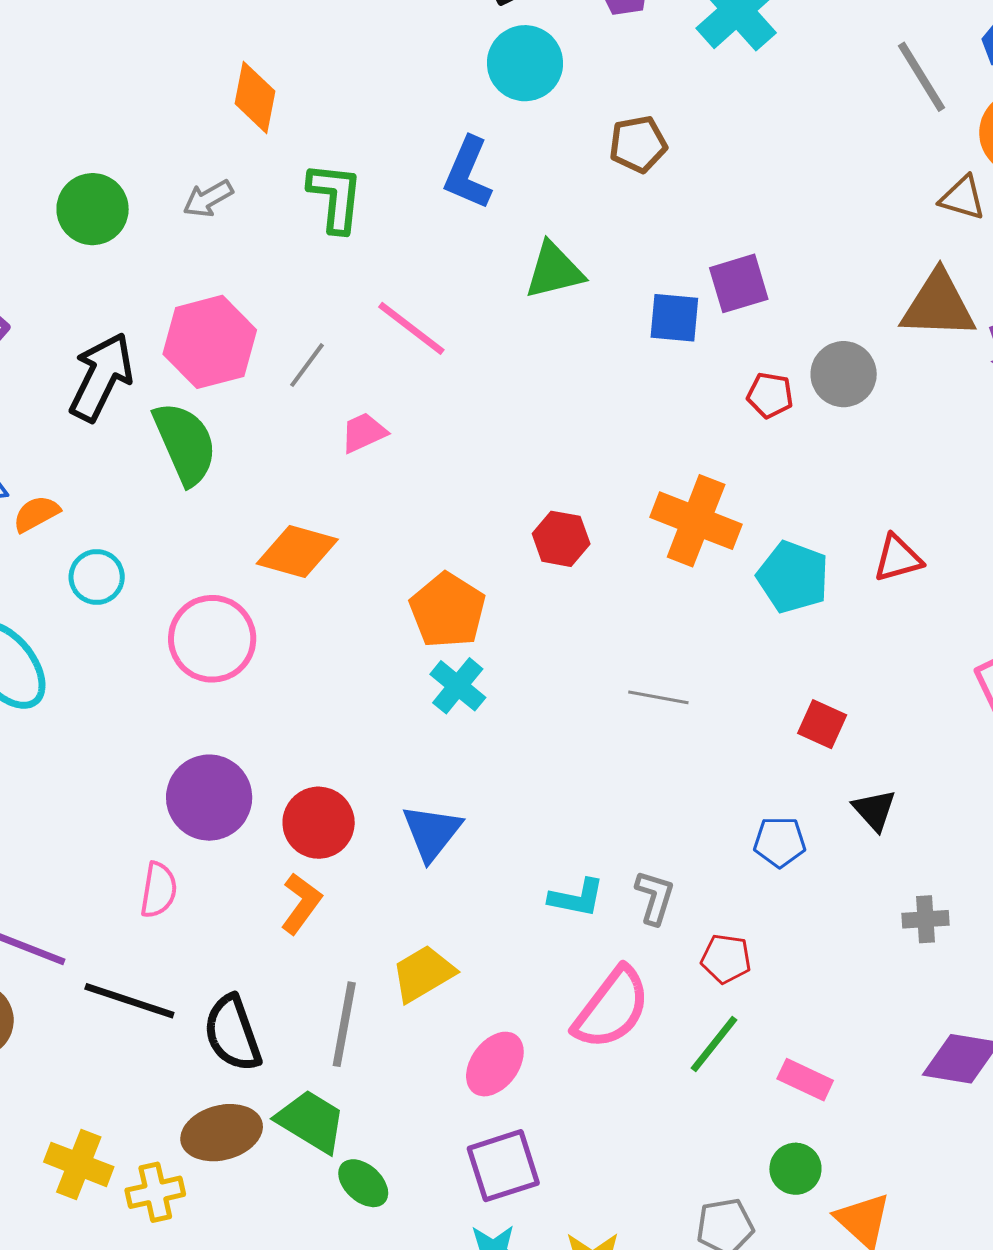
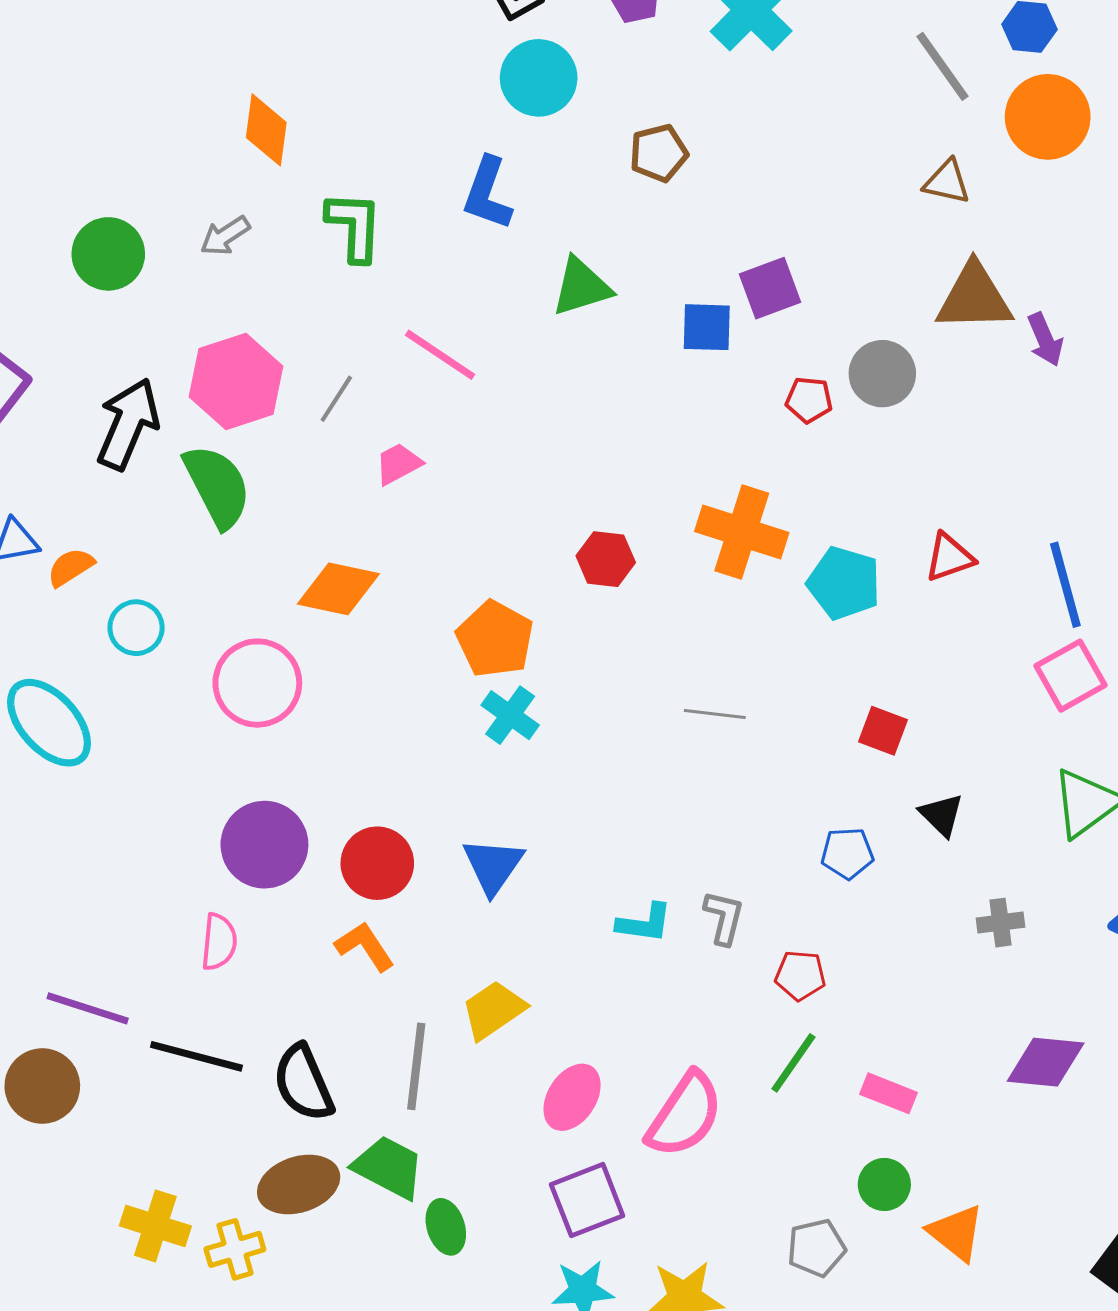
brown triangle: (963, 198) -> (947, 182), moved
orange L-shape: (301, 903) -> (365, 946), turned -66
pink semicircle: (612, 1008) -> (685, 1115), moved
green ellipse: (363, 1183) -> (446, 1227), turned 34

